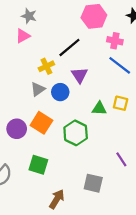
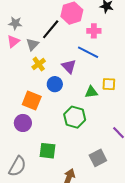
black line: (69, 47) -> (51, 29), moved
blue line: (120, 65) -> (88, 52), moved
gray triangle: (38, 89) -> (33, 44), moved
orange square: (41, 123) -> (32, 100), moved
gray square: (93, 183) -> (98, 158), turned -30

